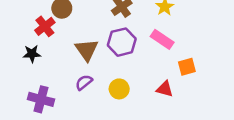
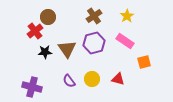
black star: (32, 54) -> (45, 52), moved
purple semicircle: (84, 82) -> (69, 81), moved, turned -88
red triangle: (165, 89) -> (118, 79), moved

